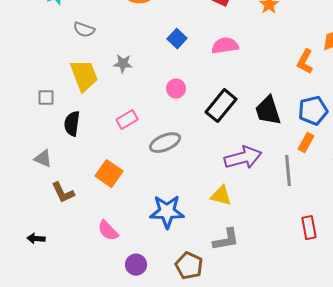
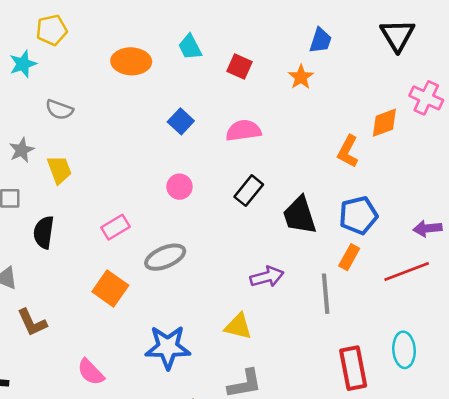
gray star: (123, 64) -> (22, 150), moved, turned -30
yellow trapezoid: (84, 76) -> (59, 170), size x0.7
black rectangle: (221, 106) -> (249, 191), moved, size x0.7
purple arrow: (243, 158) -> (267, 277), size x0.7
orange square: (109, 174) -> (110, 288), moved
red rectangle: (309, 228) -> (353, 368), size x1.4

